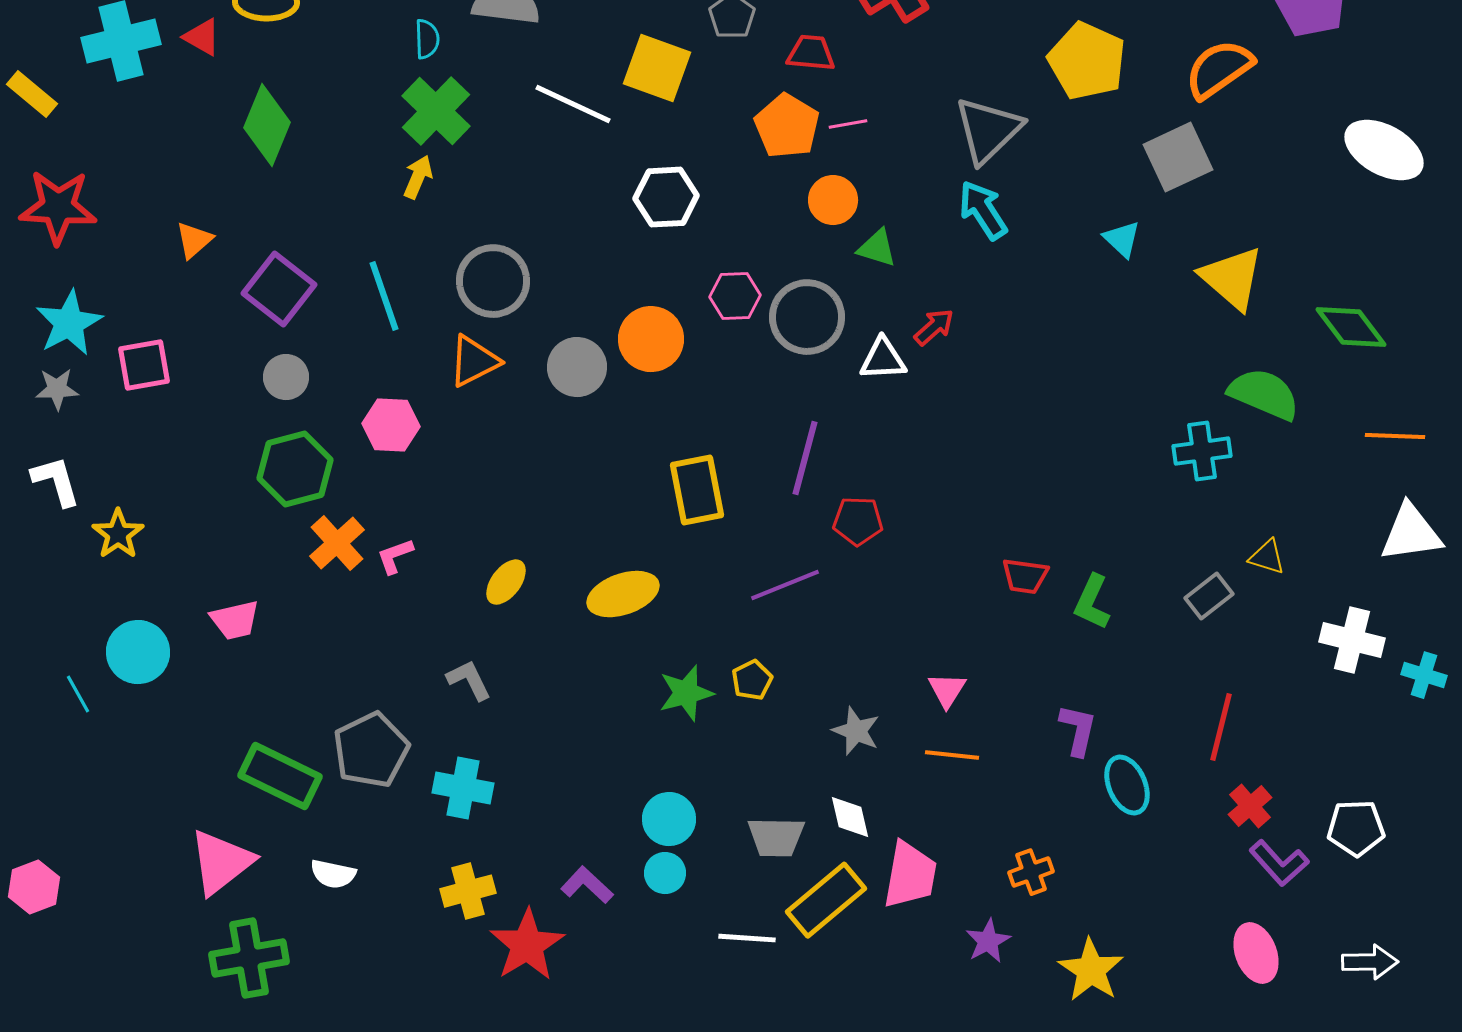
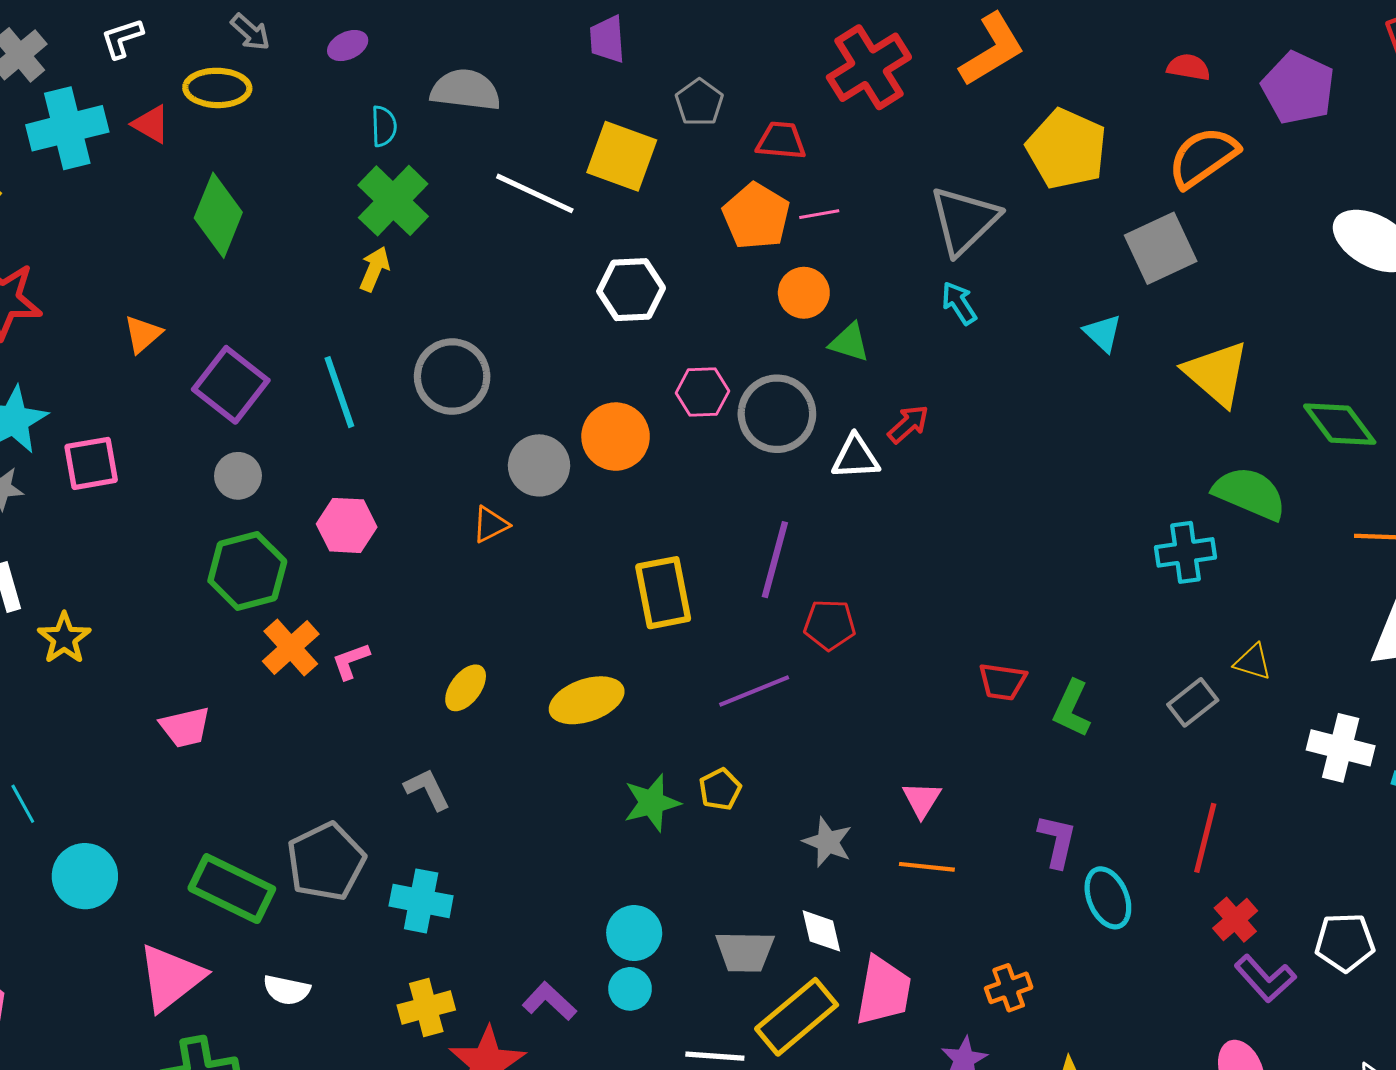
cyan arrow: (983, 210) -> (959, 303), size x0.7
orange triangle: (474, 361) -> (490, 524), moved, size x0.7
cyan circle: (138, 652) -> (85, 876), moved

